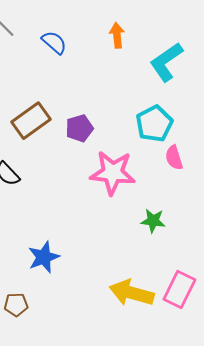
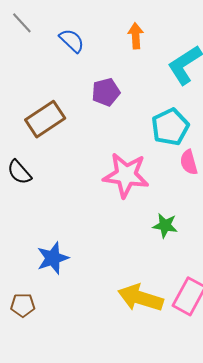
purple pentagon: (79, 128) -> (106, 92), moved

